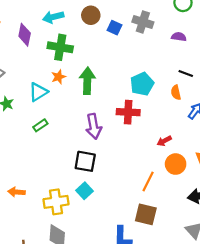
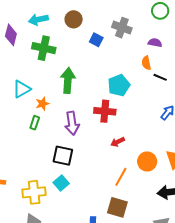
blue square: (114, 28) -> (96, 40), moved
orange star: (59, 77) -> (42, 104), moved
orange semicircle: (176, 92) -> (146, 63), moved
green rectangle: (40, 125) -> (35, 123), moved, turned -40
red arrow: (164, 141) -> (118, 142), moved

